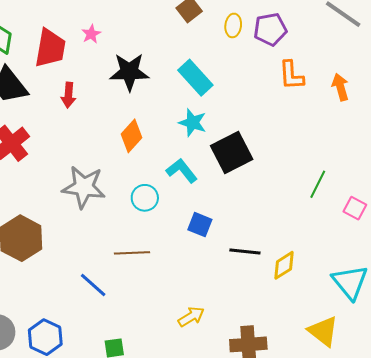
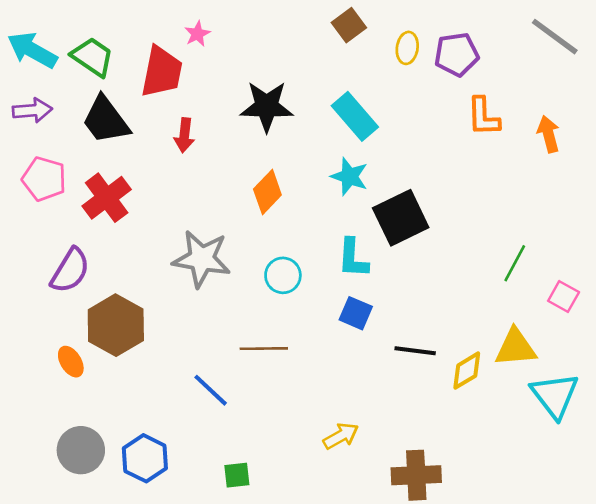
pink star: (91, 34) -> (197, 34), moved
cyan L-shape: (182, 171) -> (353, 258), moved, turned -140
yellow triangle: (323, 331) -> (516, 348), moved, turned -44

